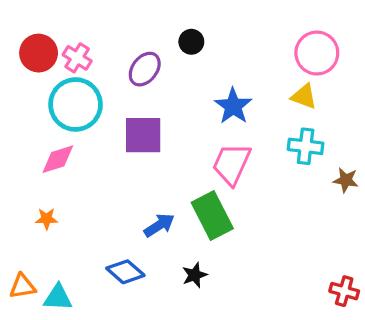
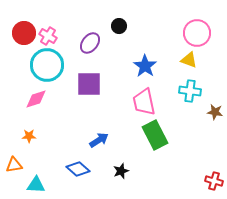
pink trapezoid: (232, 164) -> (144, 102), turned -36
green rectangle: (212, 216) -> (155, 135), moved
orange triangle: (22, 286) -> (14, 165), moved

